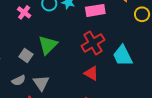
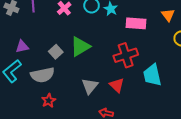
gray semicircle: (19, 80) -> (42, 75), size x1.6
gray triangle: (41, 83) -> (90, 86), moved

